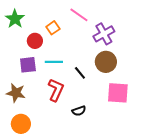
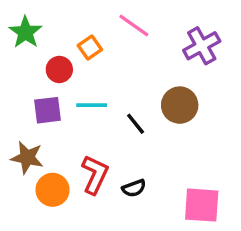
purple cross: (104, 34) -> (202, 46), moved
red L-shape: (56, 90) -> (95, 175), moved
pink square: (118, 93) -> (202, 205), moved
orange circle: (21, 124) -> (53, 190), moved

